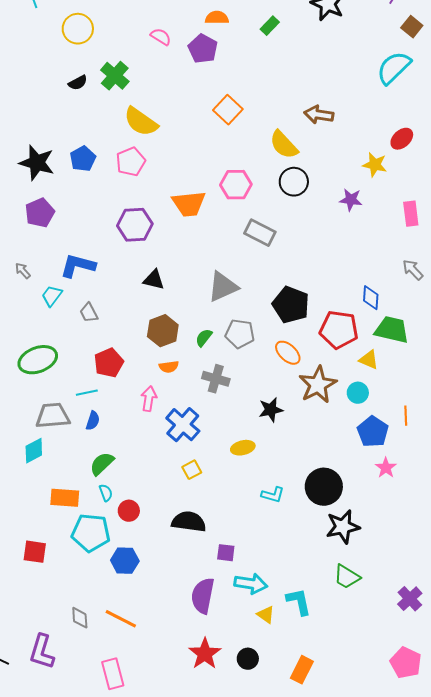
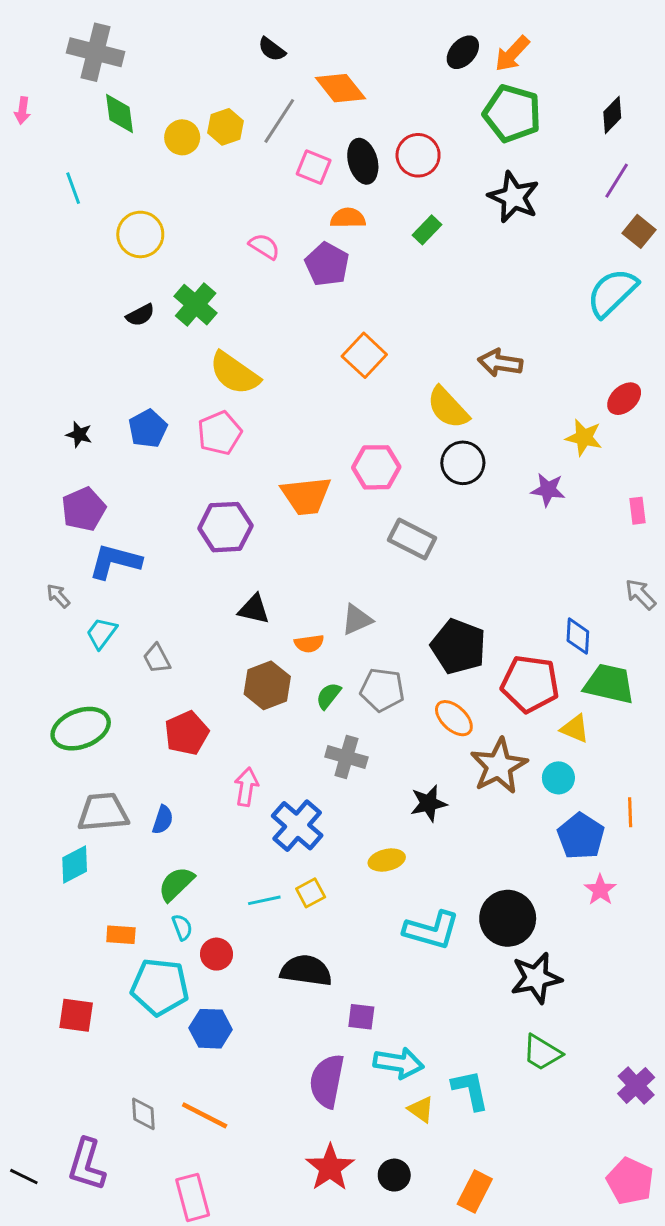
black star: (37, 163) -> (79, 434), size x0.5
pink rectangle: (411, 214) -> (638, 511), size x0.7
blue L-shape: (78, 266) -> (115, 561), moved
gray triangle: (223, 287) -> (357, 620), size x0.7
orange semicircle: (169, 367) -> (309, 644), moved
cyan line: (87, 393) -> (264, 900), moved
cyan L-shape: (273, 495) -> (432, 930), size x1.6
orange rectangle: (65, 498) -> (121, 935), size x0.7

